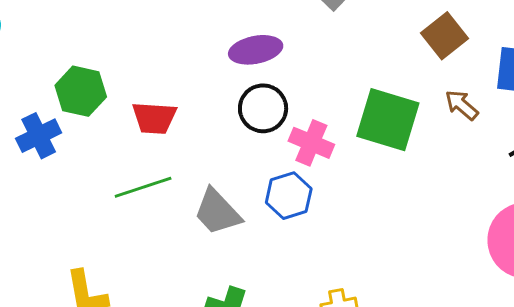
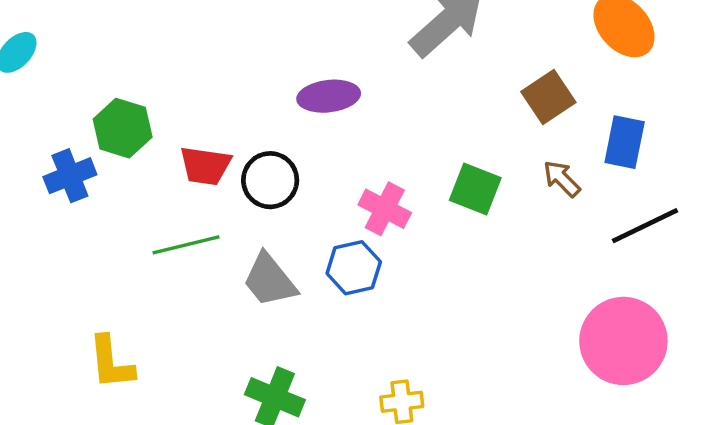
black circle: (263, 108) -> (270, 180), moved
green square: (388, 120) -> (475, 189), size x0.7

